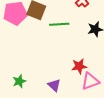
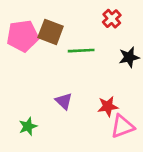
purple triangle: (54, 85) -> (64, 101), moved

